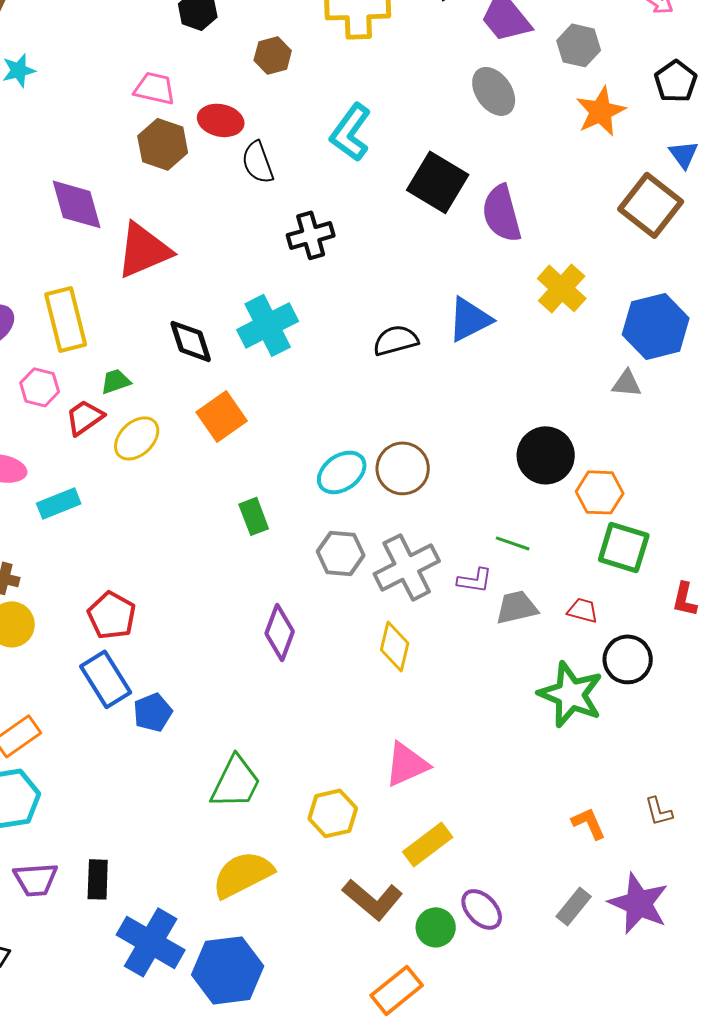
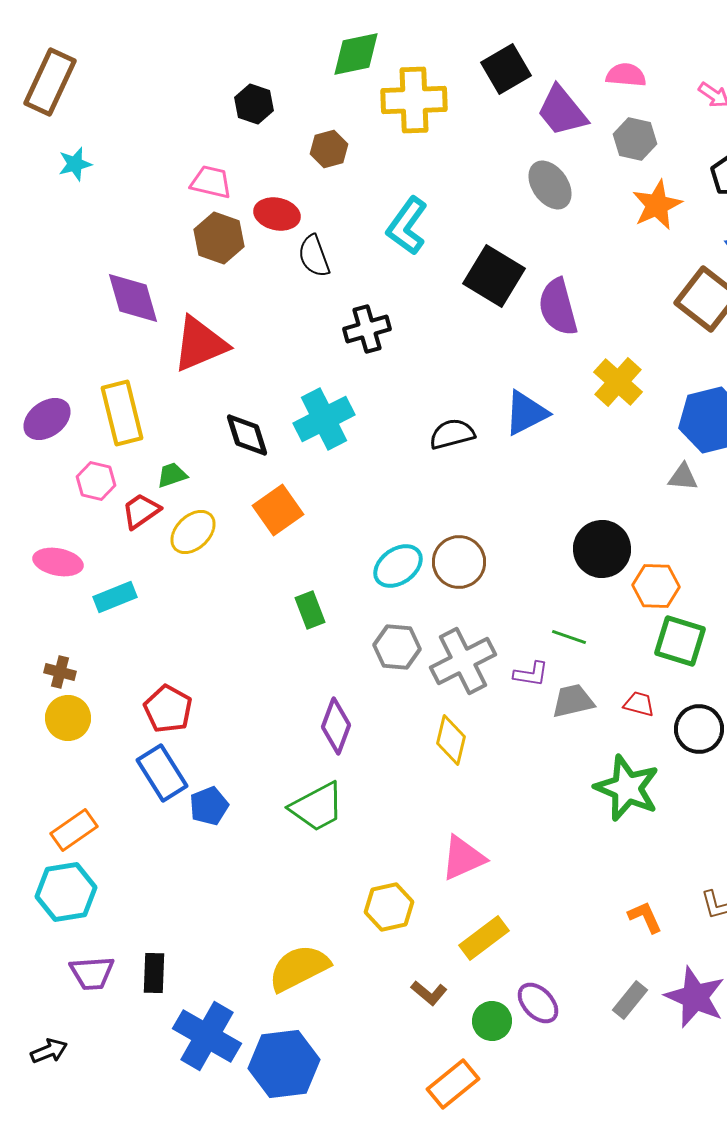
black circle: (628, 659) -> (699, 729), moved
green trapezoid: (236, 782) -> (317, 807), moved, turned 36
brown L-shape: (373, 899) -> (429, 993), size x0.6

